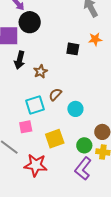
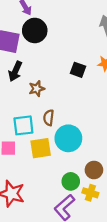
brown semicircle: (55, 94) -> (49, 118), turned -48
cyan circle: (75, 109) -> (68, 138), size x1.5
yellow square: (55, 139) -> (41, 148), moved

